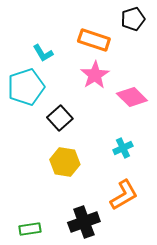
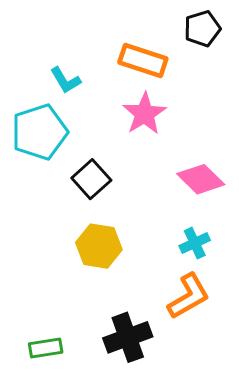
pink diamond: (132, 97) -> (201, 179), moved
cyan cross: (123, 148) -> (195, 243), moved

